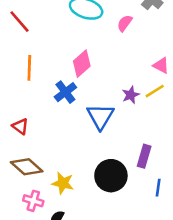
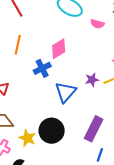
pink semicircle: (125, 23) -> (97, 24), turned -120
purple rectangle: (144, 156) -> (94, 129), size x1.4
black circle: (111, 176) -> (52, 131), moved

